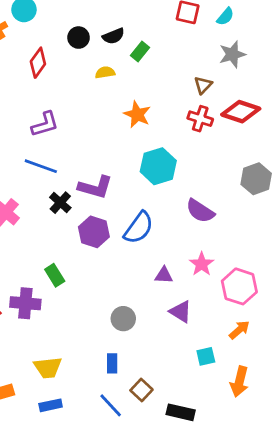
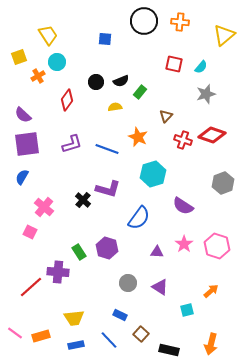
brown triangle: (203, 85) -> (166, 116), moved
blue line: (41, 166) -> (107, 149), moved
purple hexagon: (94, 232) -> (107, 248), moved
pink hexagon: (239, 286) -> (217, 246), moved
purple triangle: (181, 312) -> (160, 287), moved
blue rectangle: (112, 363) -> (120, 315), turned -64
orange arrow: (239, 382) -> (211, 344), moved
blue line: (111, 405) -> (109, 340), moved

